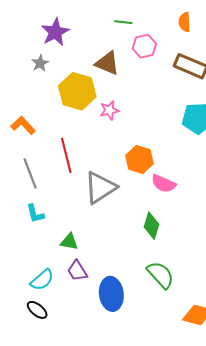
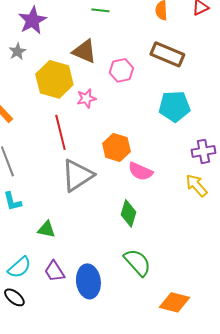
pink hexagon: (144, 46) -> (121, 70), moved
red line: (66, 155) -> (60, 132), moved
purple trapezoid: (77, 271) -> (54, 271), moved

